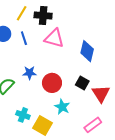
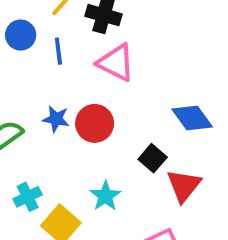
blue diamond: (87, 51) -> (192, 118), moved, turned -60
red circle: (52, 83) -> (95, 123), moved
cyan cross: (23, 115) -> (28, 197), turned 32

